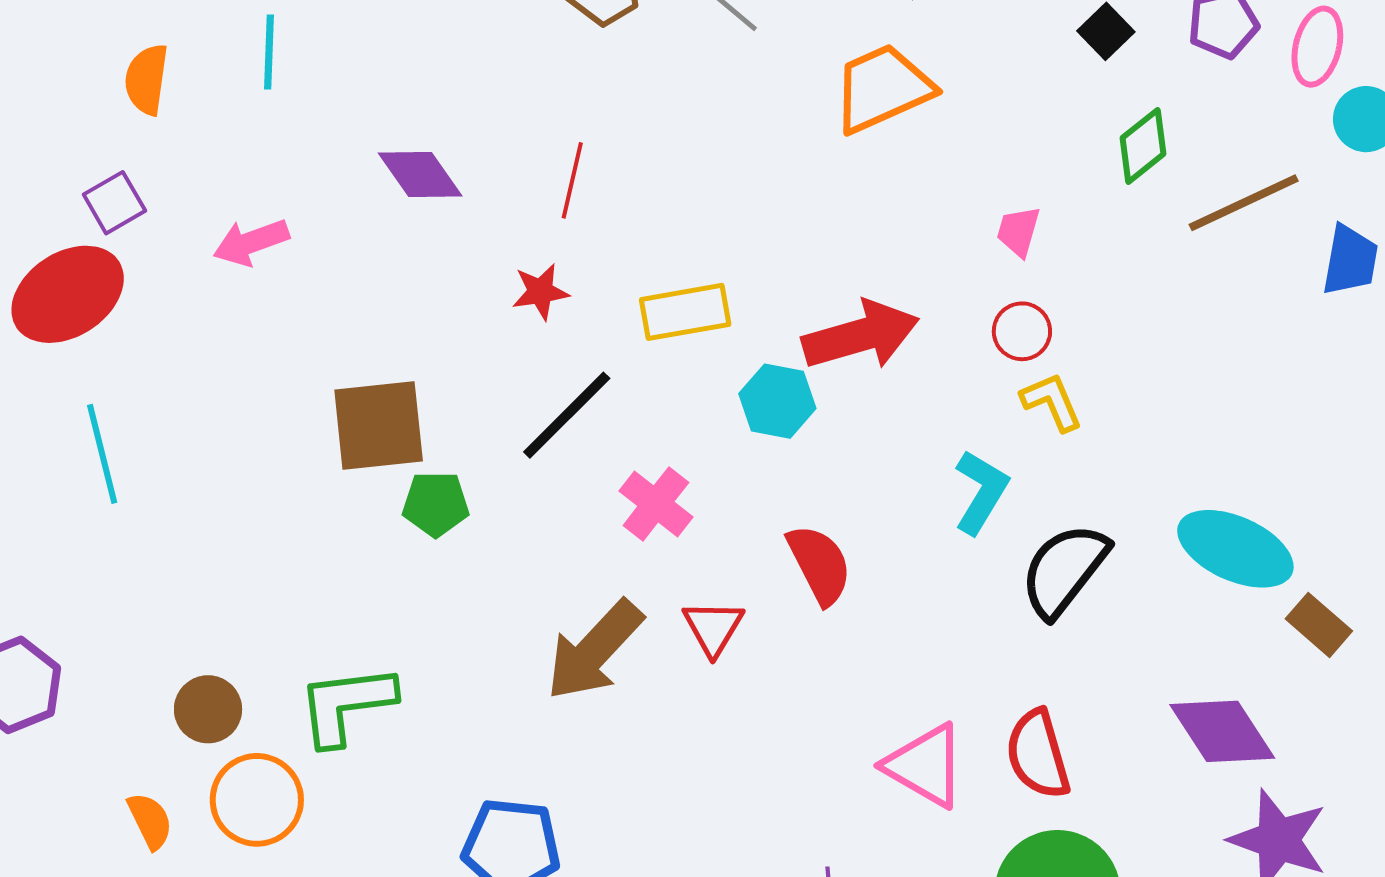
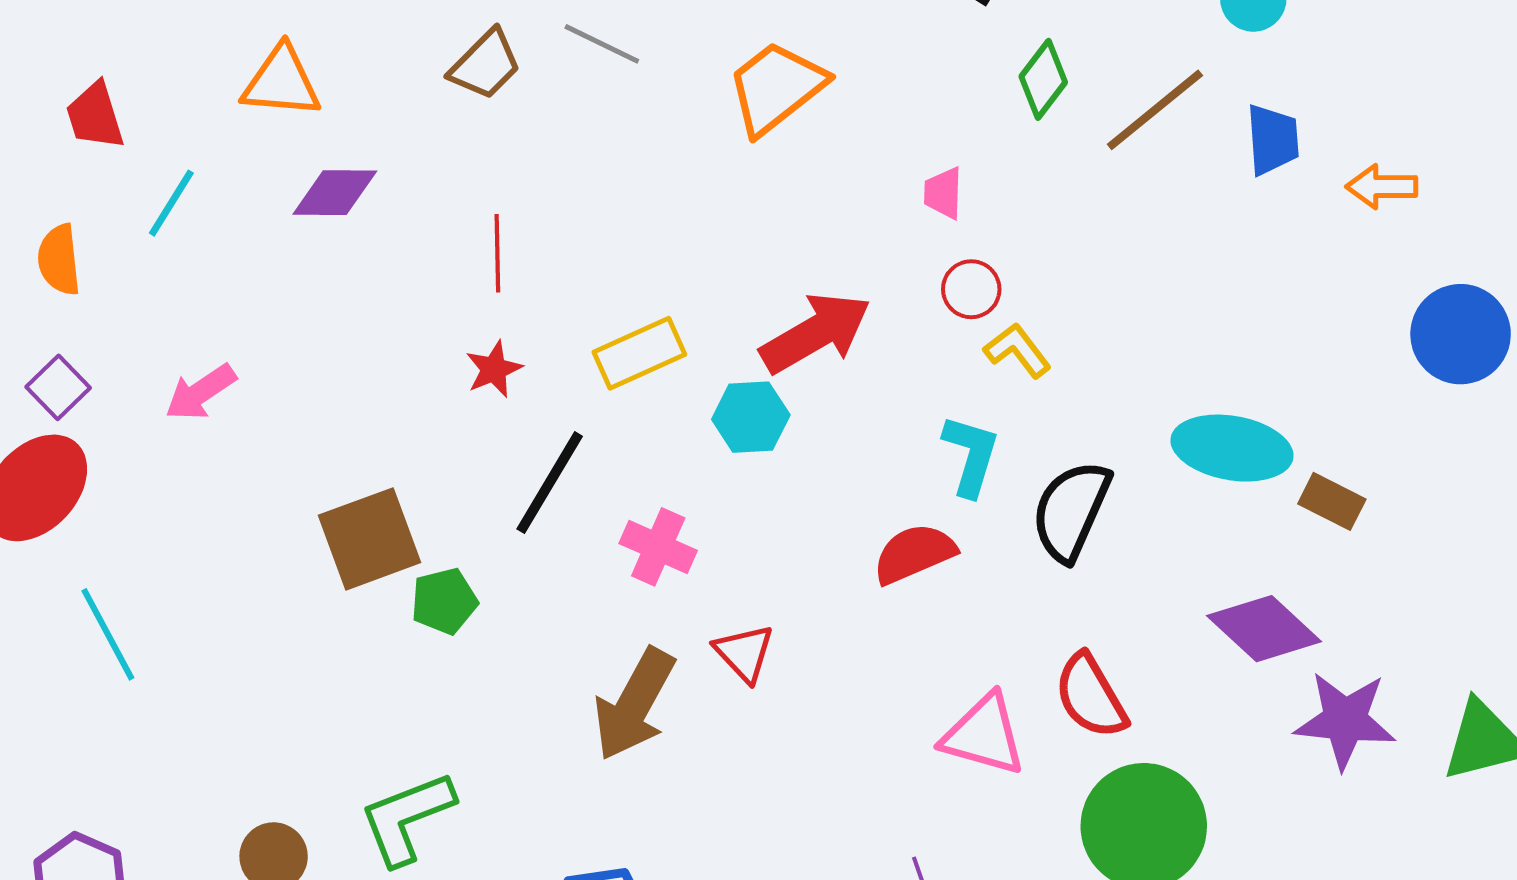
cyan line: (269, 52) -> (171, 203), turned 44
purple diamond: (420, 175) -> (335, 193), moved, turned -40
red semicircle: (819, 564) -> (914, 554), moved, turned -72

